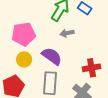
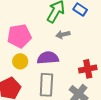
purple semicircle: (52, 56) -> (48, 58), turned -40

